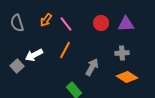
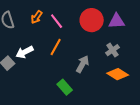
red circle: (101, 23) -> (92, 20), size x1.5
gray cross: (122, 53) -> (113, 50), turned -32

